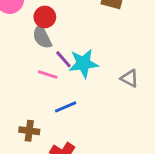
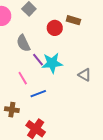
red circle: (45, 17) -> (55, 28), moved
pink line: (48, 74) -> (23, 78), moved, turned 40

